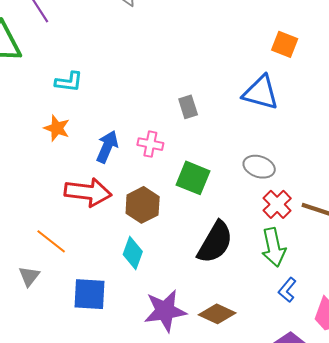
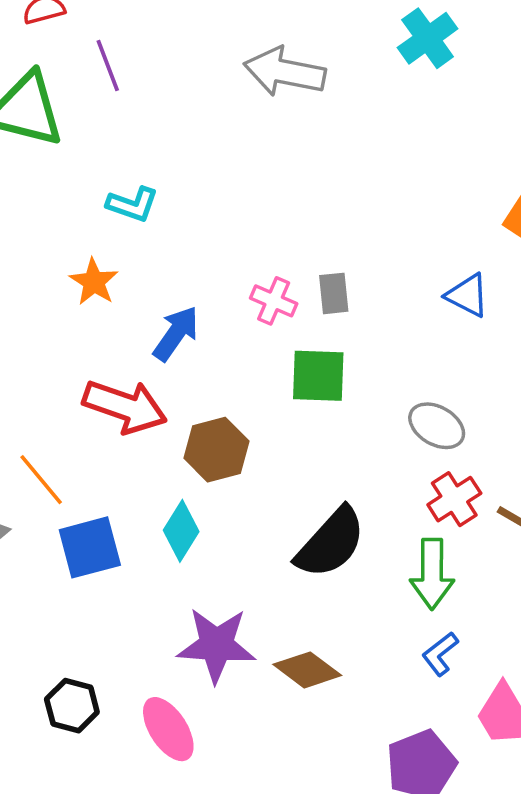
blue triangle: (261, 93) -> (467, 295), size x0.7
pink cross: (150, 144) -> (274, 301), moved
green square: (193, 178) -> (318, 376), moved, turned -32
blue square: (90, 294) -> (90, 547), moved, turned -30

